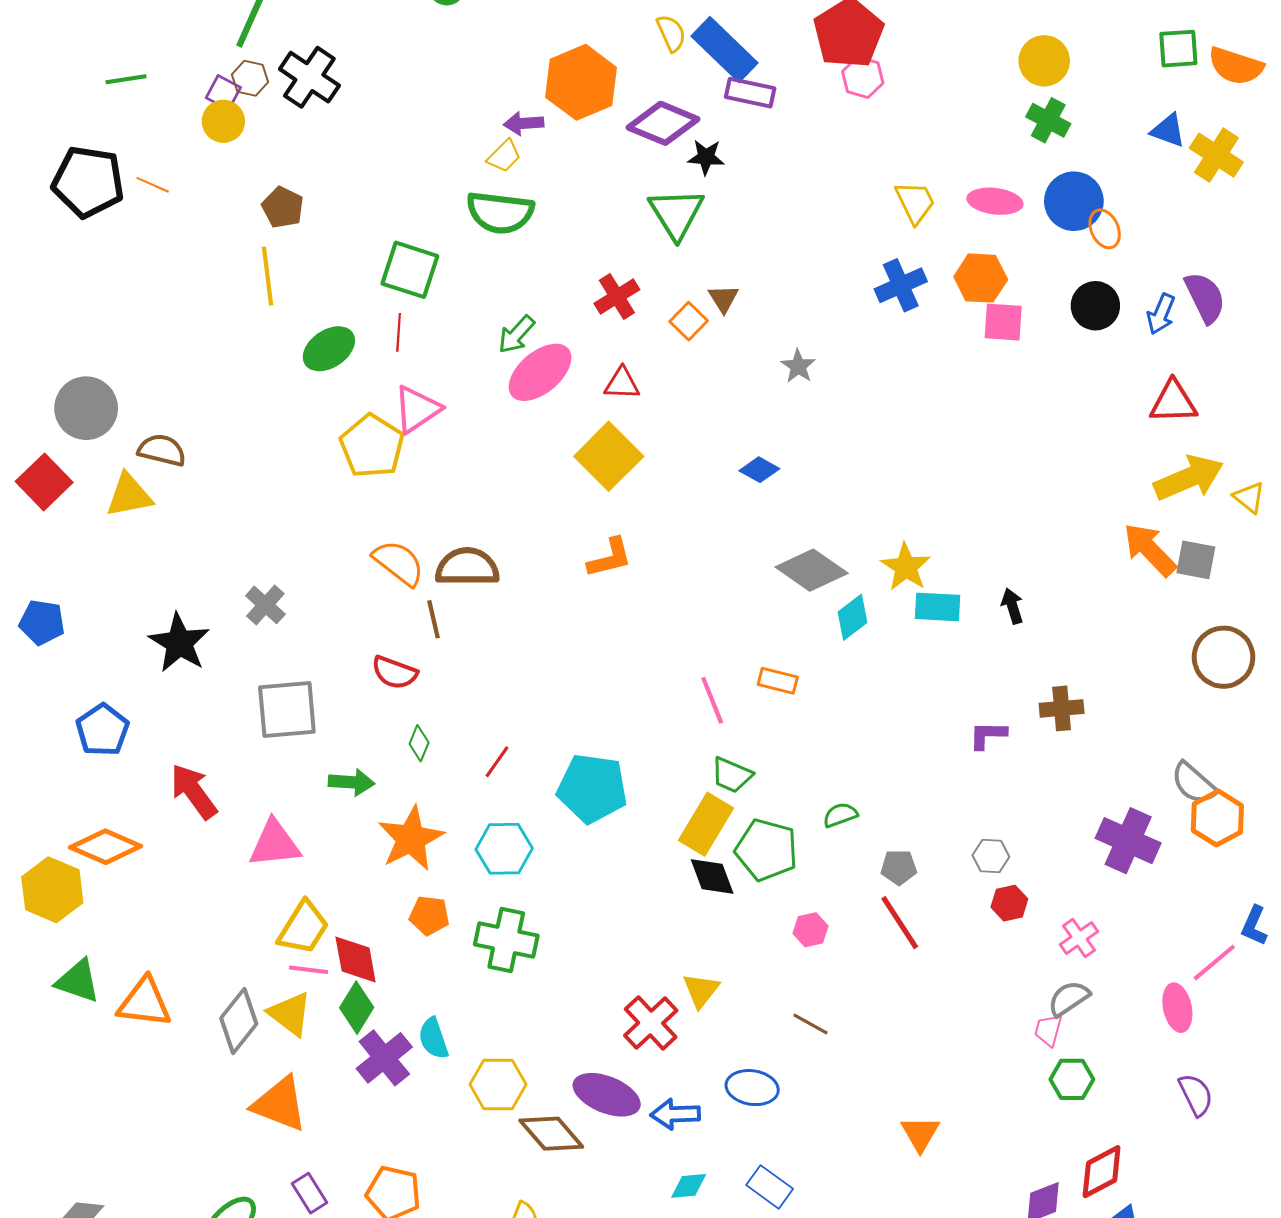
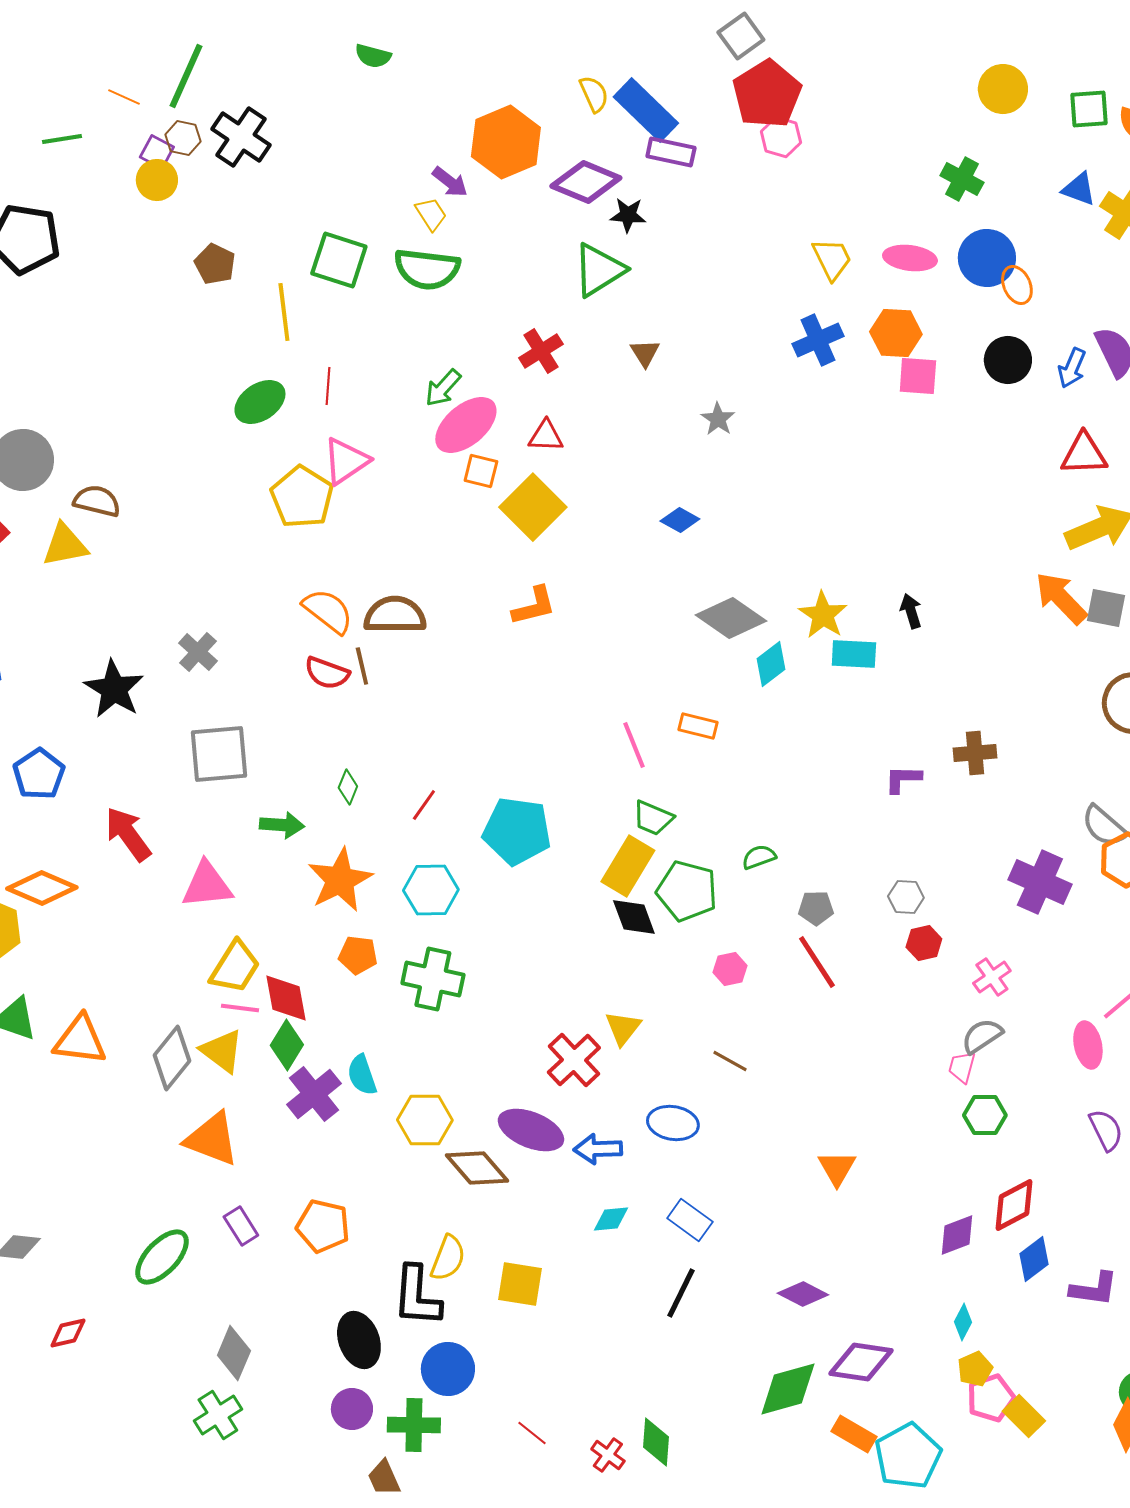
yellow circle: (1044, 61) -> (1003, 89), moved
purple arrow: (524, 123) -> (450, 182), turned -138
yellow trapezoid: (504, 156) -> (431, 214), turned -78
orange line: (153, 185) -> (124, 97), moved
green triangle: (676, 213) -> (599, 270), turned 30
green square: (410, 270) -> (339, 260), moved
yellow line: (267, 276) -> (284, 312), moved
orange square: (689, 321) -> (481, 471), moved, turned -30
black arrow: (1012, 606) -> (911, 611), moved
red semicircle: (395, 673) -> (327, 673), moved

